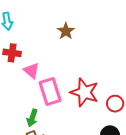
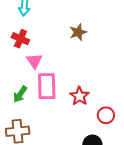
red star: (84, 92) -> (80, 96), size x0.7
green arrow: (32, 118) -> (20, 94), moved

